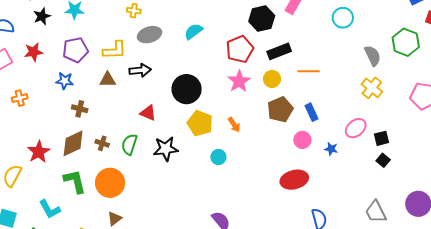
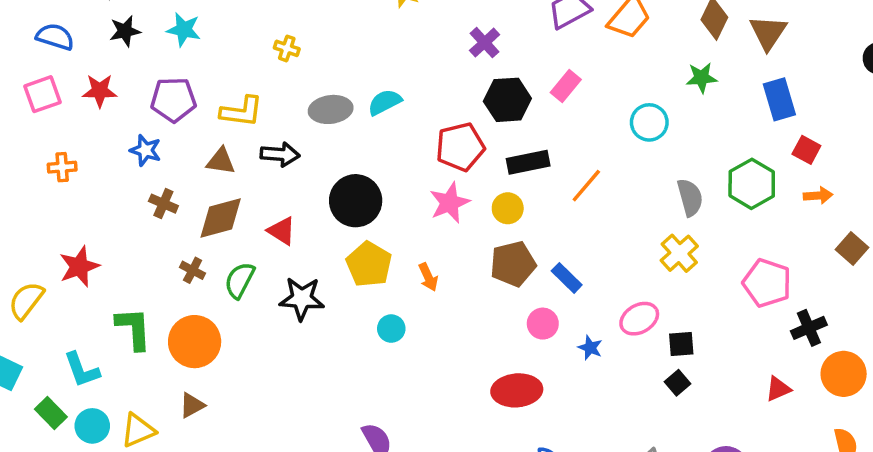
gray ellipse: (150, 35) -> (331, 109), moved
orange line: (309, 71) -> (586, 186), moved, turned -60
blue rectangle: (311, 112) -> (567, 278), turned -30
brown diamond: (73, 143) -> (221, 218), moved

